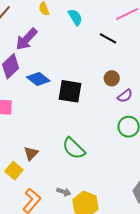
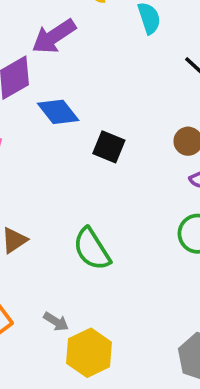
black square: (70, 91) -> (109, 147), size x0.7

